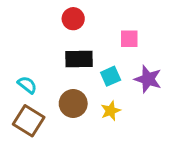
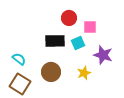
red circle: (73, 19) -> (69, 18), moved
cyan square: (111, 76) -> (78, 43), moved
yellow star: (111, 111) -> (84, 73), moved

